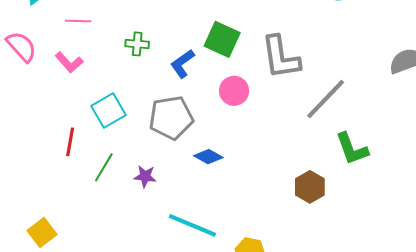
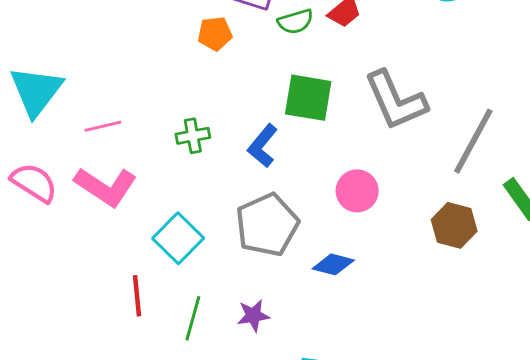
pink L-shape: (69, 62) -> (106, 187), size x1.5
pink circle: (234, 91) -> (357, 191), moved
brown hexagon: (310, 187) -> (454, 225), moved

